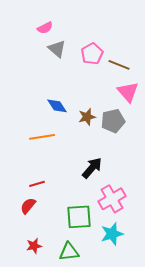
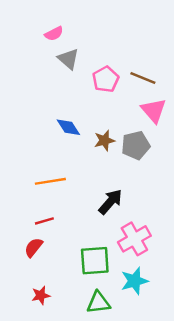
pink pentagon: (92, 54) -> (106, 79), moved
orange line: (42, 137) -> (50, 181), moved
green triangle: (69, 252) -> (98, 303), moved

